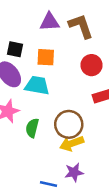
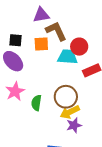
brown L-shape: (81, 26) -> (56, 31), moved
cyan trapezoid: (37, 85) -> (67, 57), moved
purple star: (74, 172) -> (74, 125), moved

